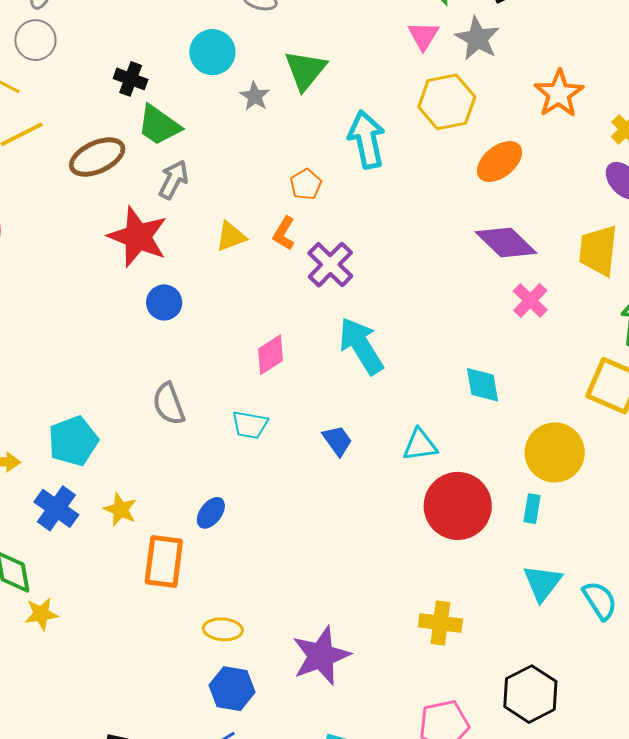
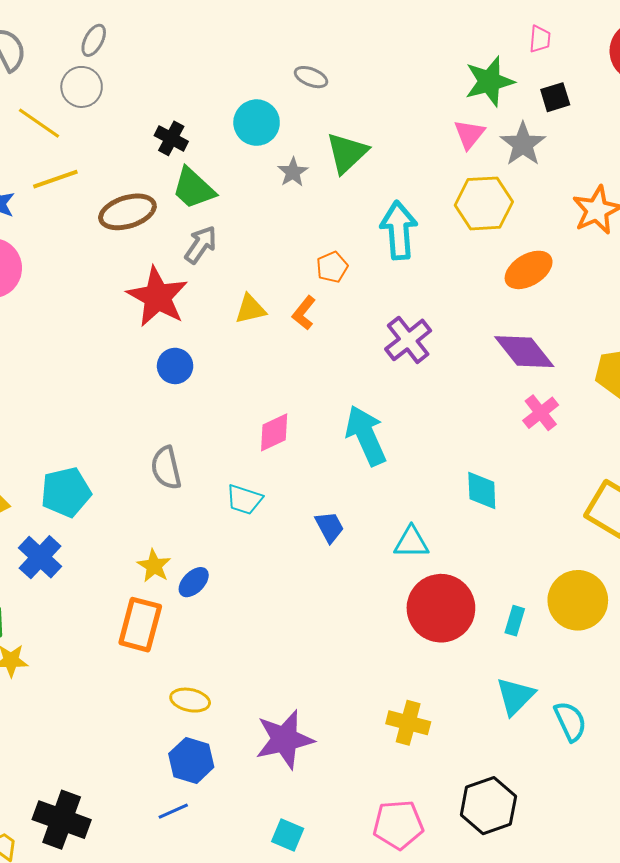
purple cross: (330, 265) -> (408, 340), moved
yellow circle: (555, 453) -> (578, 600), moved
yellow star: (120, 510) -> (154, 566), moved

